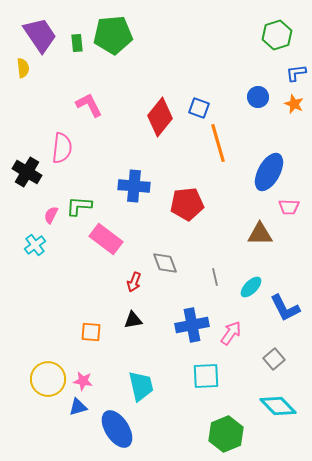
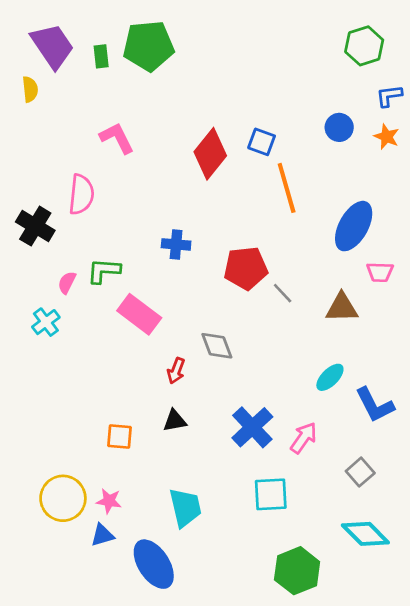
blue cross: (134, 186) -> (176, 244), size x0.7
gray line: (215, 277) -> (283, 293), moved, turned -30
blue cross: (192, 325) -> (252, 427), turned -32

